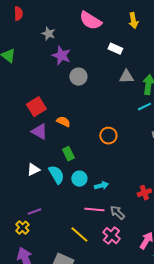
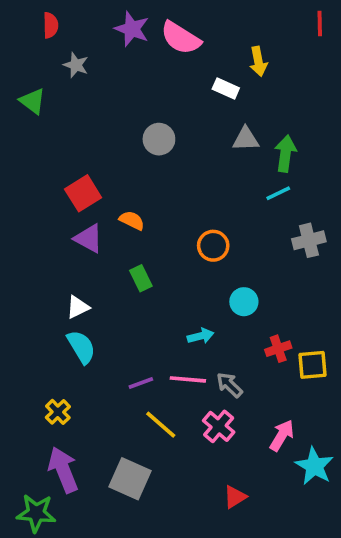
yellow arrow: (133, 21) -> (258, 61), moved
gray star: (48, 34) -> (76, 65), moved
purple star: (61, 56) -> (132, 29), moved
cyan semicircle: (56, 175) -> (81, 347), moved
cyan circle: (79, 179) -> (244, 302), moved
purple line: (34, 212) -> (141, 383), moved

